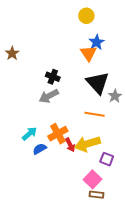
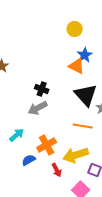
orange triangle: (88, 53) -> (77, 66), turned -30
cyan arrow: (29, 134) -> (17, 135), moved
red arrow: (70, 145) -> (57, 170), moved

